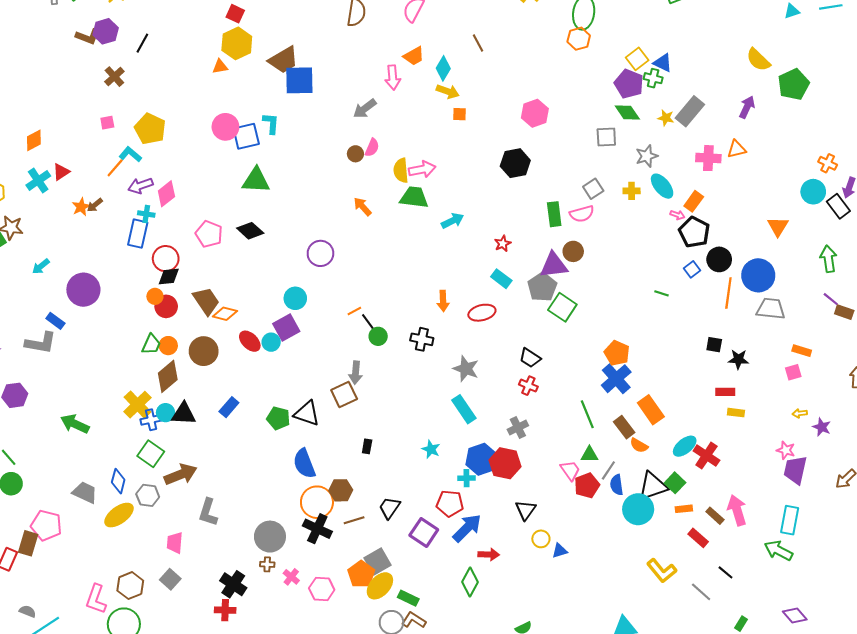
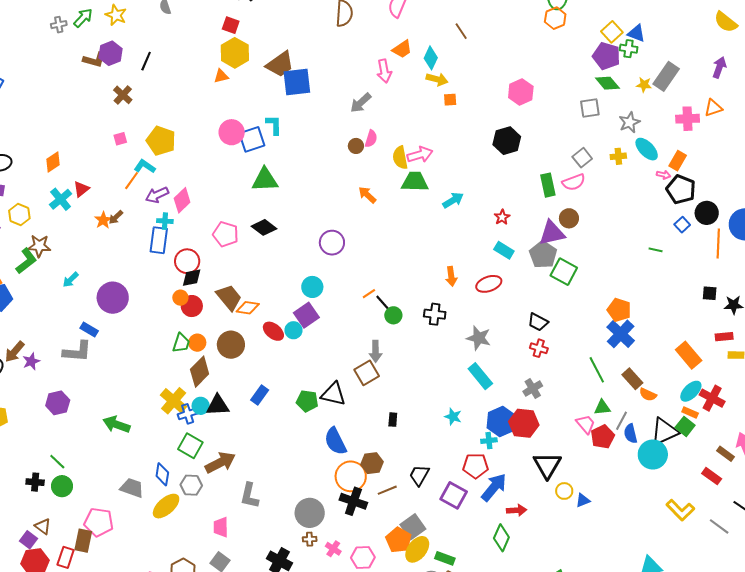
orange rectangle: (651, 410) -> (689, 355), moved
orange rectangle: (684, 509) -> (690, 413), moved, turned 35
black triangle: (526, 510) -> (547, 465), size x1.4

